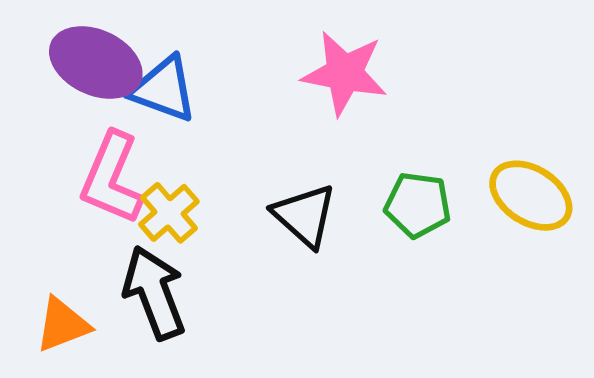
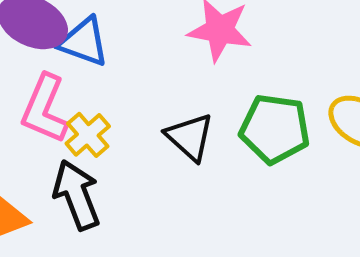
green pentagon: (418, 205) -> (275, 129), size x1.4

